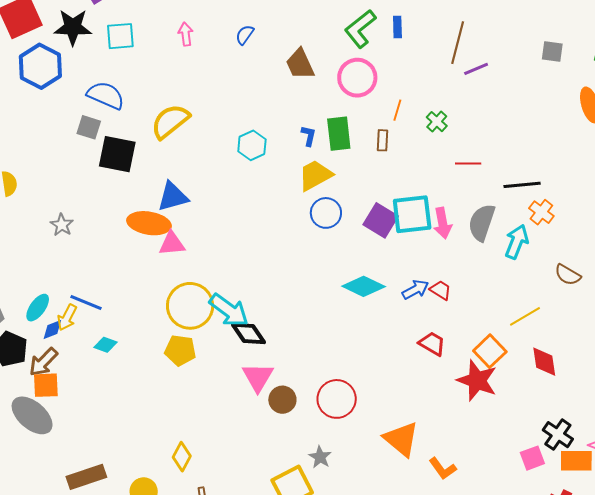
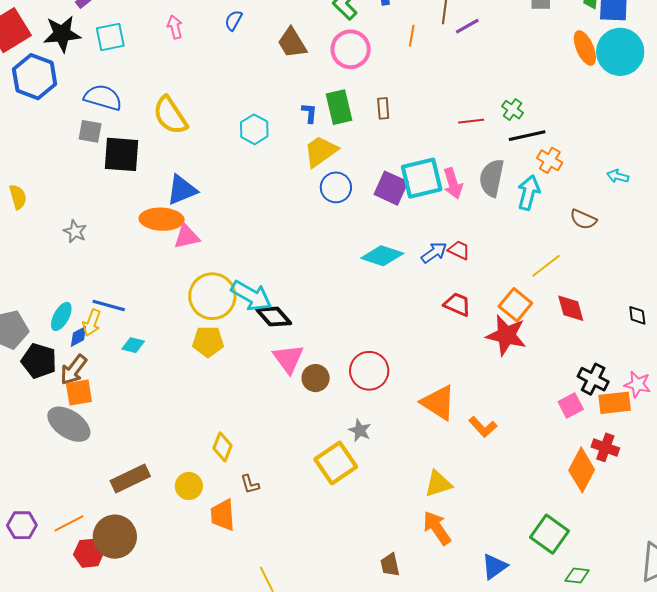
orange line: (397, 110) -> (412, 36), moved
yellow semicircle: (170, 121) -> (170, 115), turned -78
green cross: (437, 122) -> (512, 110), moved

